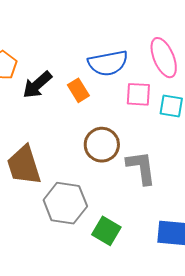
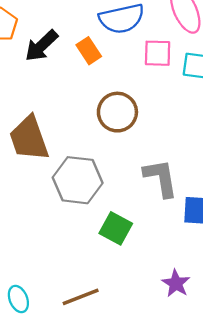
gray L-shape: (141, 168) -> (161, 178), moved
green square: (106, 231) -> (116, 228), moved

